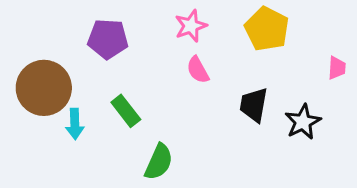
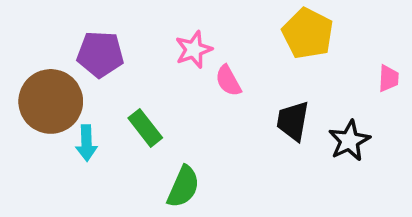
pink star: (191, 26) -> (194, 50), moved
purple pentagon: (108, 39) -> (100, 54), moved

